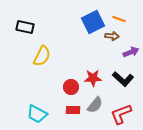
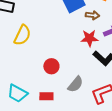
red star: (93, 78) -> (90, 38), moved
red rectangle: (73, 110) -> (46, 96), moved

